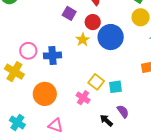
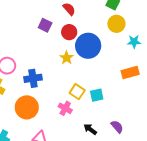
yellow star: (83, 40) -> (67, 58), moved
blue cross: (53, 55) -> (33, 78), moved
purple semicircle: (123, 111) -> (117, 127), moved

